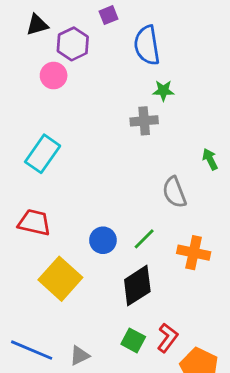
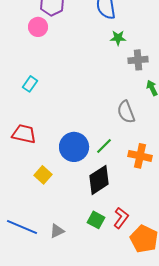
gray cross: (144, 121) -> (138, 60), moved
cyan rectangle: (43, 154) -> (30, 84), size x0.6
blue circle: (103, 240) -> (74, 147), size x1.5
yellow square: (60, 279) -> (43, 175), size x0.6

